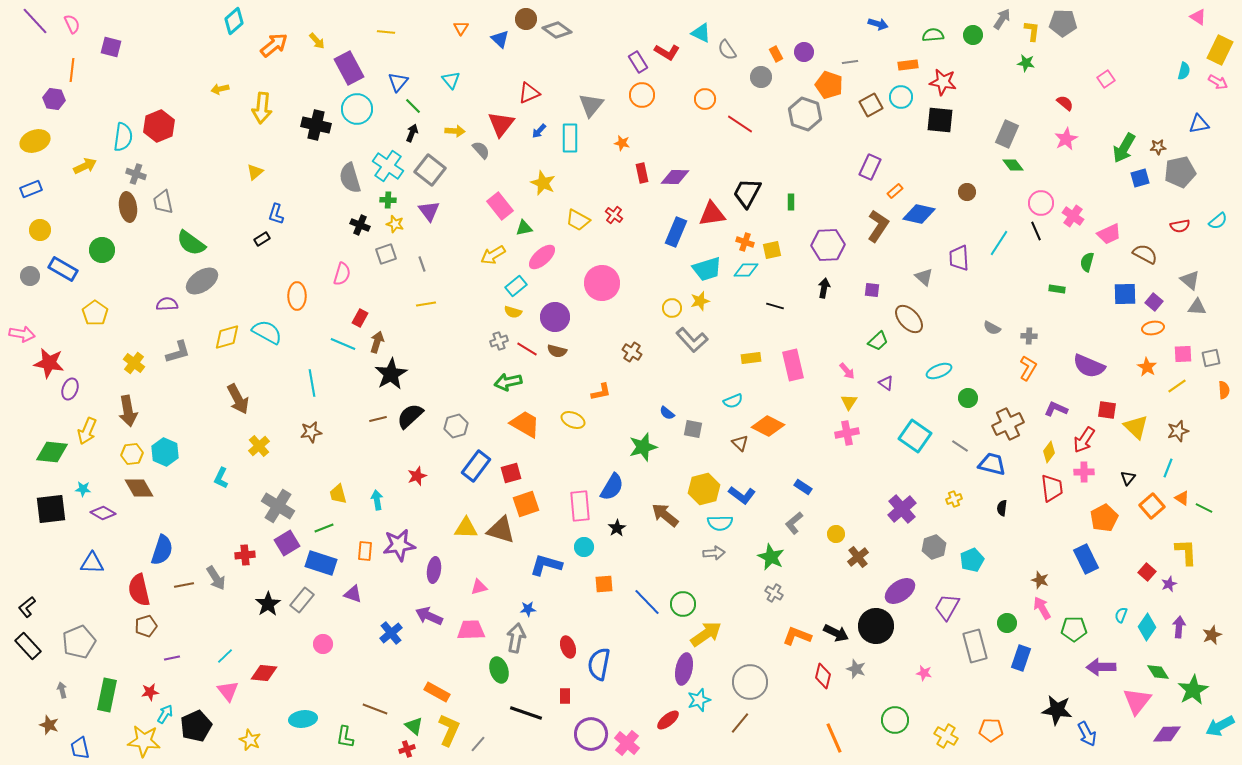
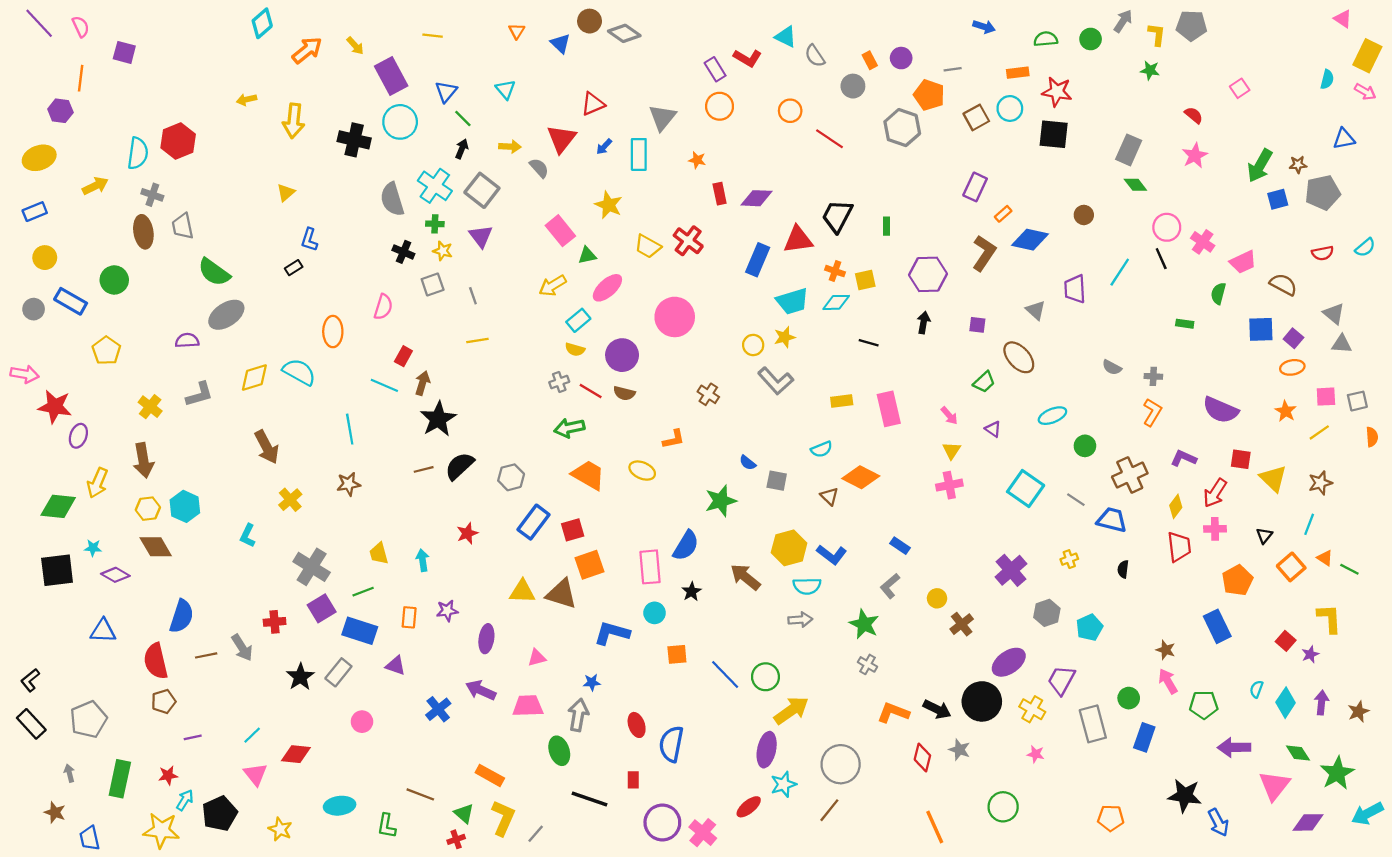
red cross: (614, 215) -> (688, 241), size x1.5
purple star: (399, 545) -> (447, 611), size x0.6
yellow cross: (946, 736) -> (1032, 709), moved

